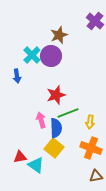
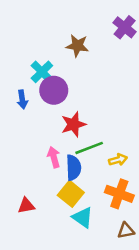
brown star: (59, 35) -> (77, 46), turned 30
purple circle: (51, 56) -> (54, 90), moved
yellow arrow: (90, 122) -> (118, 160), turned -112
cyan triangle: (36, 165) -> (83, 217), moved

